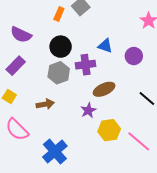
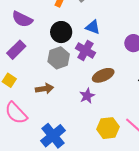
blue triangle: (105, 46) -> (93, 27), moved
purple cross: (86, 65) -> (85, 50), turned 36
yellow hexagon: (109, 130) -> (108, 128), moved

